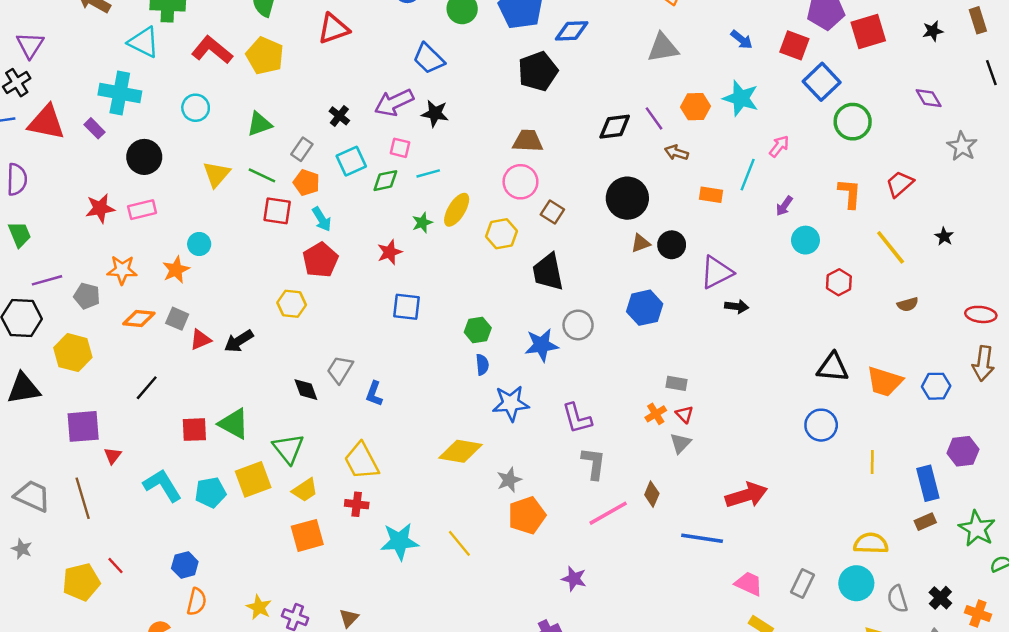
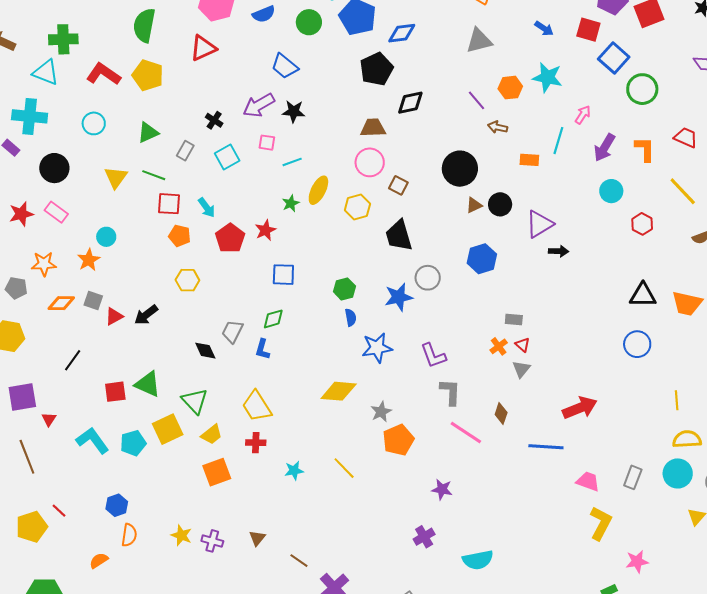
black diamond: (615, 127) -> (410, 103), moved
green diamond: (385, 181) -> (273, 319), moved
orange pentagon: (306, 183) -> (180, 236), moved
red trapezoid: (900, 184) -> (686, 138), turned 70
purple arrow: (784, 206) -> (604, 148), moved, size x1.6
pink rectangle: (142, 210) -> (56, 212), turned 55
red pentagon: (320, 260) -> (230, 238), moved
yellow line: (872, 462) -> (677, 400), moved
pink line: (608, 513) -> (466, 432), turned 68
cyan star: (400, 541) -> (294, 471), size x0.6

